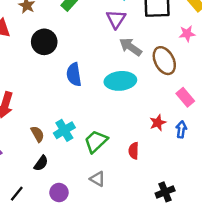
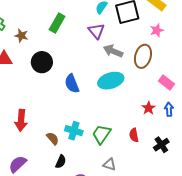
brown ellipse: (164, 61) -> (143, 56), turned 55
cyan cross: (64, 130) -> (74, 131), turned -30
black cross: (165, 192) -> (161, 145), moved

